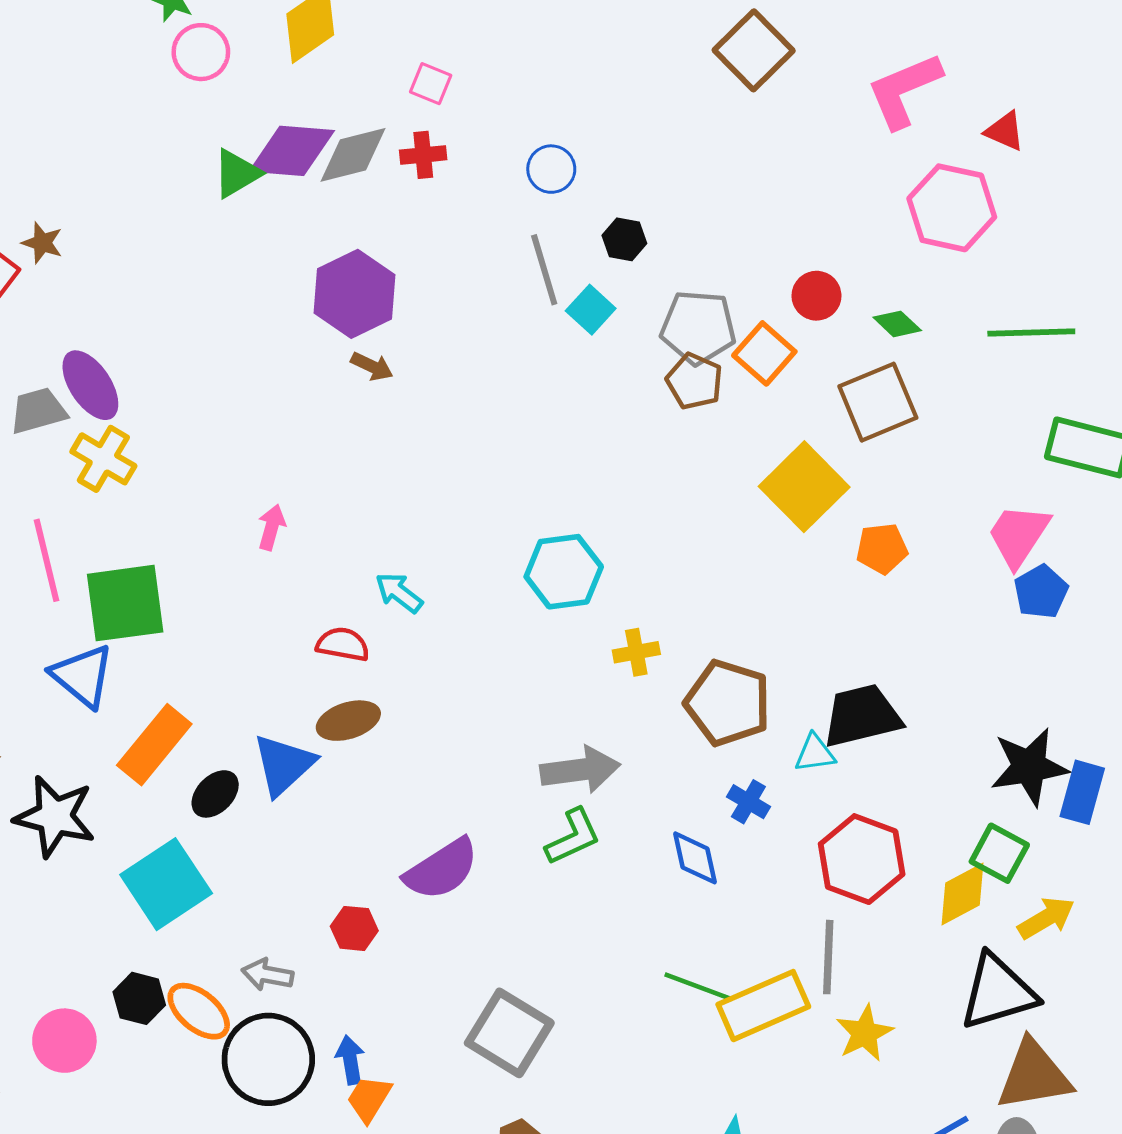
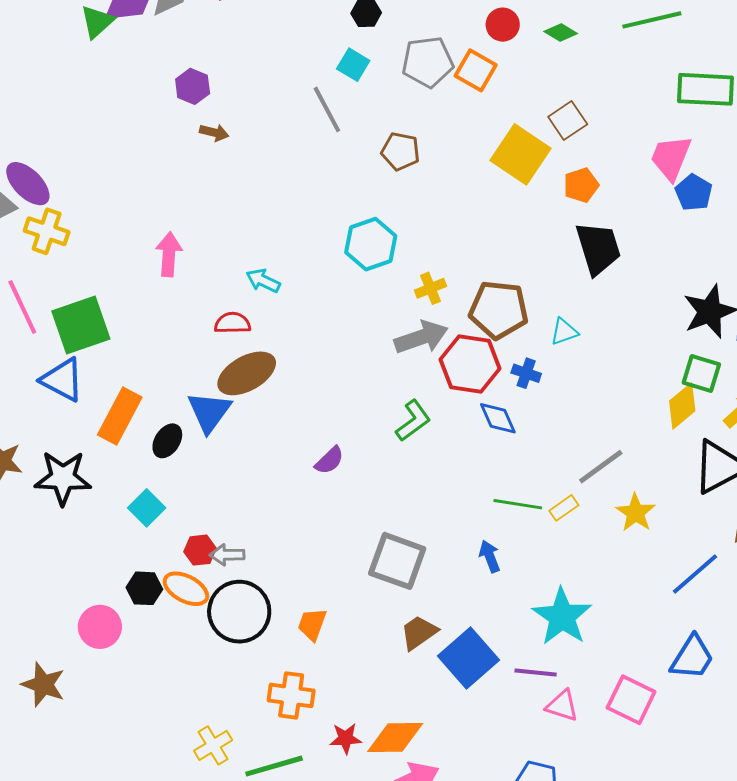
gray line: (544, 270) -> (327, 109), moved
purple hexagon: (355, 294) -> (193, 86), size x0.6
brown pentagon: (694, 381) -> (400, 151), moved
brown square: (878, 402) -> (568, 120), moved, size x0.7
pink arrow: (272, 527) -> (169, 254), size x1.4
black trapezoid: (862, 716) -> (598, 248), moved, turned 98
brown ellipse: (348, 721) -> (247, 373), size x1.4
gray arrow: (580, 770) -> (421, 337), moved
red hexagon: (862, 859) -> (470, 364), moved
purple semicircle: (442, 869) -> (329, 460), size x0.6
cyan square: (166, 884) -> (147, 508), size x0.6
red hexagon: (354, 928) -> (200, 550), moved
gray line: (828, 957) -> (601, 467), turned 63
yellow rectangle: (763, 1006) -> (564, 508), size x0.5
blue arrow: (350, 1060) -> (490, 556), moved

